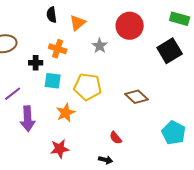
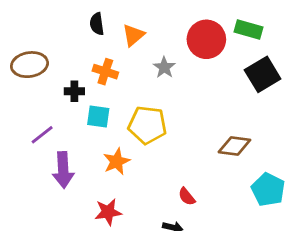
green rectangle: (180, 19) -> (248, 29), moved
brown diamond: (137, 97) -> (234, 146), moved, turned -35

